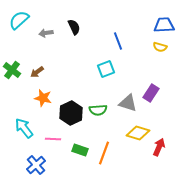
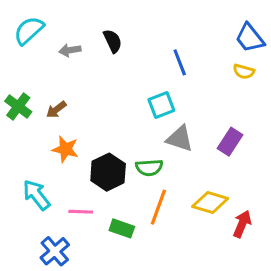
blue trapezoid: (164, 25) -> (250, 38), turned -125
gray triangle: (128, 103) -> (180, 139), moved
orange line: (104, 153) -> (158, 207), moved

